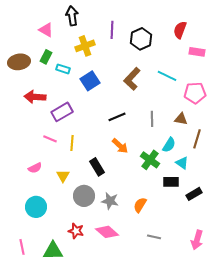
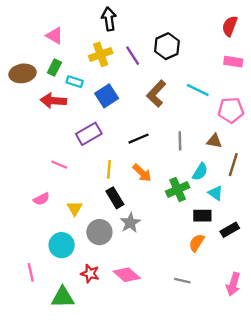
black arrow: (72, 16) -> (109, 19), moved
purple line: (112, 30) -> (133, 56), moved, turned -36
red semicircle: (180, 30) -> (230, 26), moved
red arrow: (35, 97) -> (53, 101), moved
purple rectangle: (62, 112) -> (89, 134), moved
yellow line: (72, 143) -> (109, 169), moved
green cross: (150, 160) -> (178, 189), turned 30
gray star: (110, 201) -> (130, 223), moved, turned 30
orange semicircle: (140, 205) -> (197, 243), moved
cyan circle: (36, 207) -> (62, 245), moved
pink line: (22, 247) -> (31, 272), moved

